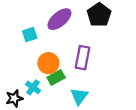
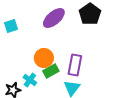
cyan square: (30, 35) -> (11, 26), moved
purple rectangle: (83, 58) -> (75, 65), moved

